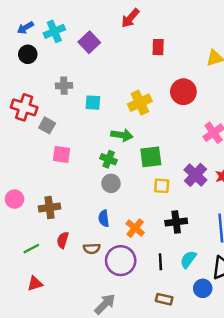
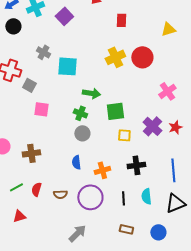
gray cross: (64, 86) -> (43, 52), turned 32
cyan square: (93, 103) -> (67, 66), size x1.5
yellow cross: (140, 103) -> (115, 57), moved
orange cross: (135, 228) -> (102, 170), turned 35
red semicircle: (63, 240) -> (36, 189), moved
brown semicircle: (92, 249) -> (60, 194), moved
cyan semicircle: (188, 259) -> (146, 196), turned -42
blue circle: (203, 288) -> (158, 232), moved

